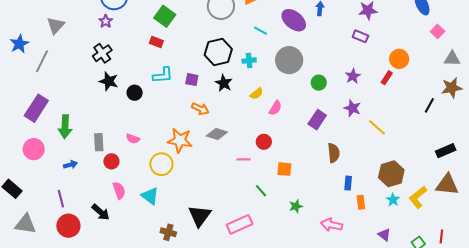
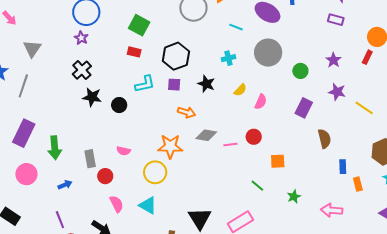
black hexagon: (218, 52) -> (176, 56), moved
pink line: (244, 159) -> (230, 144), moved

